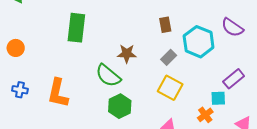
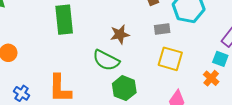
gray rectangle: (169, 57) -> (162, 29), turned 49
blue cross: (20, 90) -> (22, 93), turned 35
cyan square: (218, 98) -> (220, 59), turned 35

